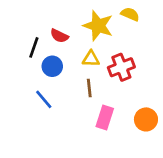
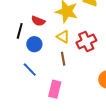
yellow triangle: (91, 59) -> (63, 37), turned 32
pink rectangle: (105, 118) -> (55, 89), moved

